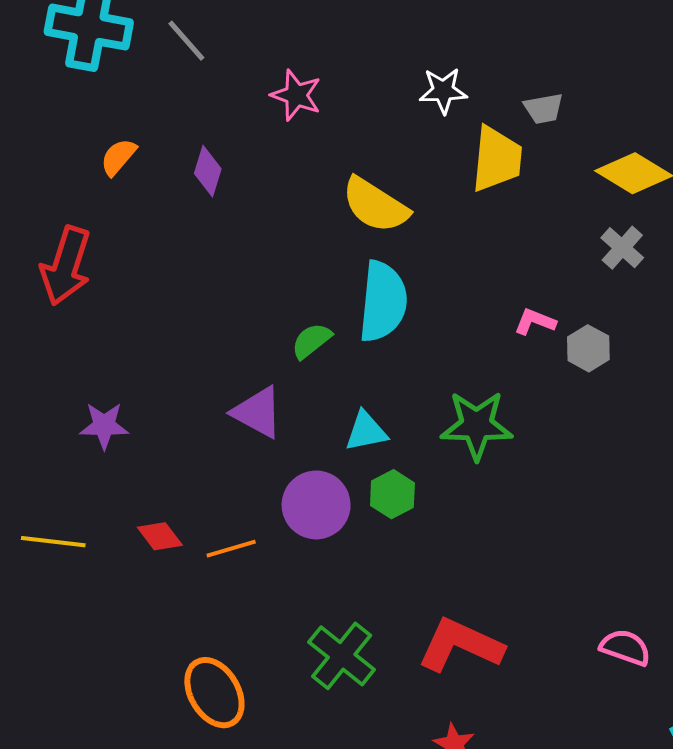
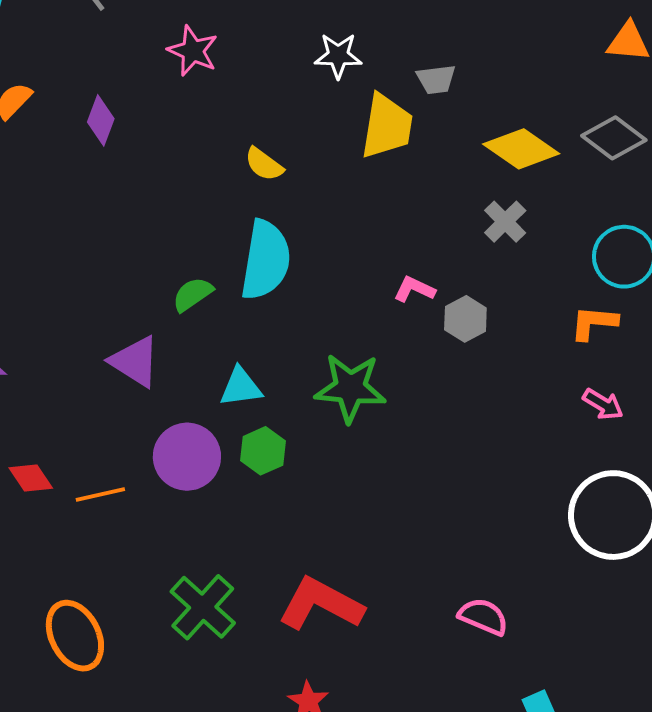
yellow semicircle: (375, 205) -> (264, 164), size x0.6

